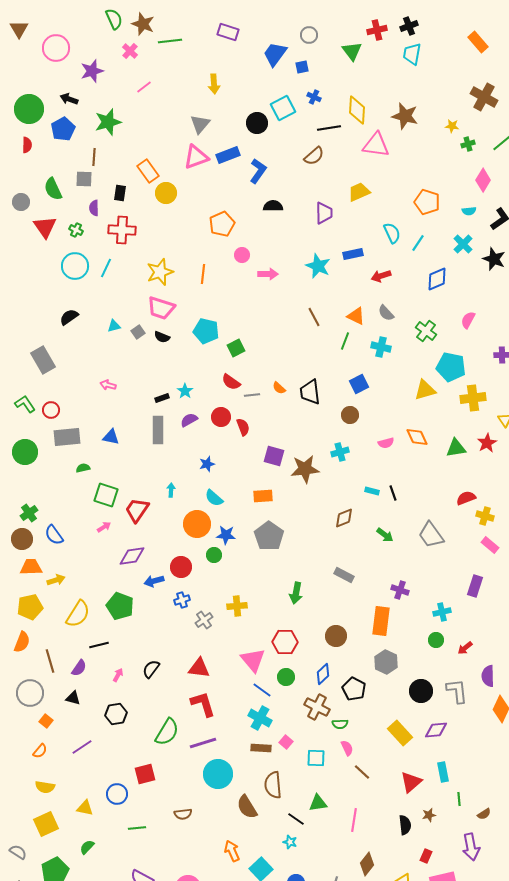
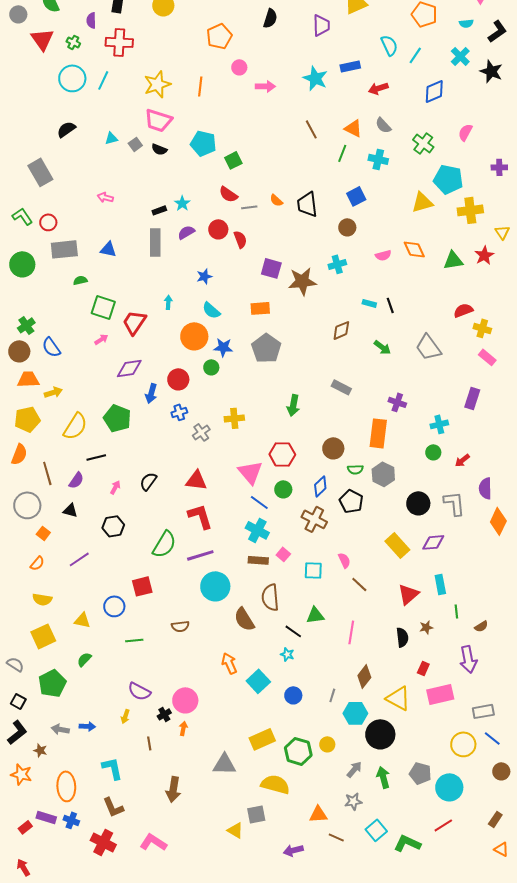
black semicircle: (273, 206) -> (270, 18), turned 108
blue arrow: (154, 581) -> (151, 393), turned -60
green semicircle: (340, 724) -> (355, 469), moved

